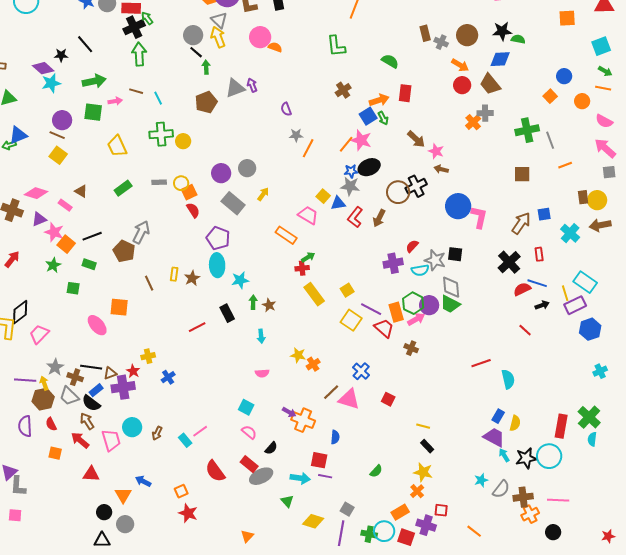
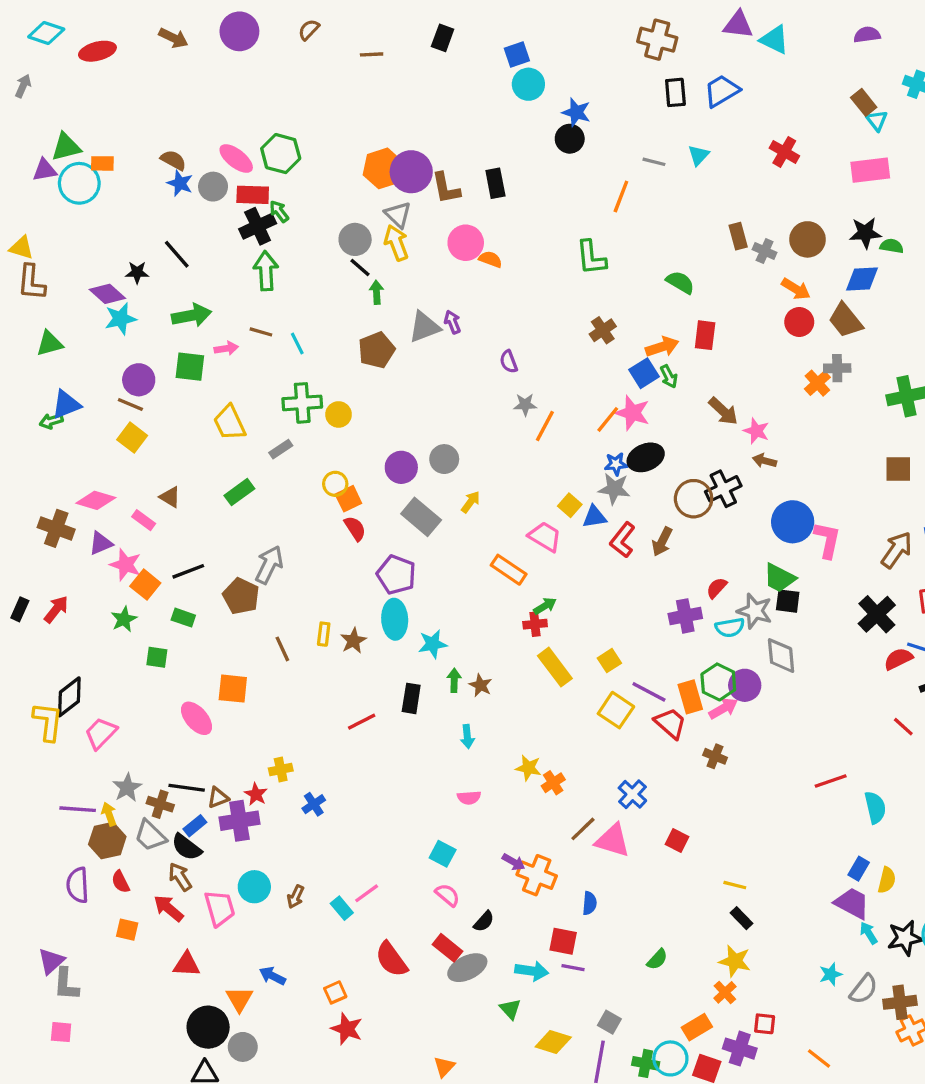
gray rectangle: (159, 182) -> (281, 449), moved, turned -32
green trapezoid: (450, 304) -> (779, 578), moved
black rectangle: (227, 313) -> (411, 698), turned 36
black circle: (104, 512) -> (208, 1027), size x1.6

